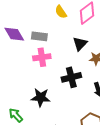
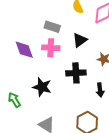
purple diamond: (14, 34) -> (24, 50), moved
black triangle: (80, 44) -> (80, 40), moved

